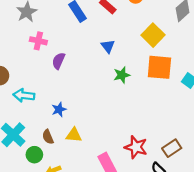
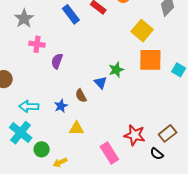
blue triangle: (108, 46) -> (101, 82), moved
cyan arrow: (24, 95) -> (29, 106), moved
brown semicircle: (48, 137) -> (81, 96), moved

